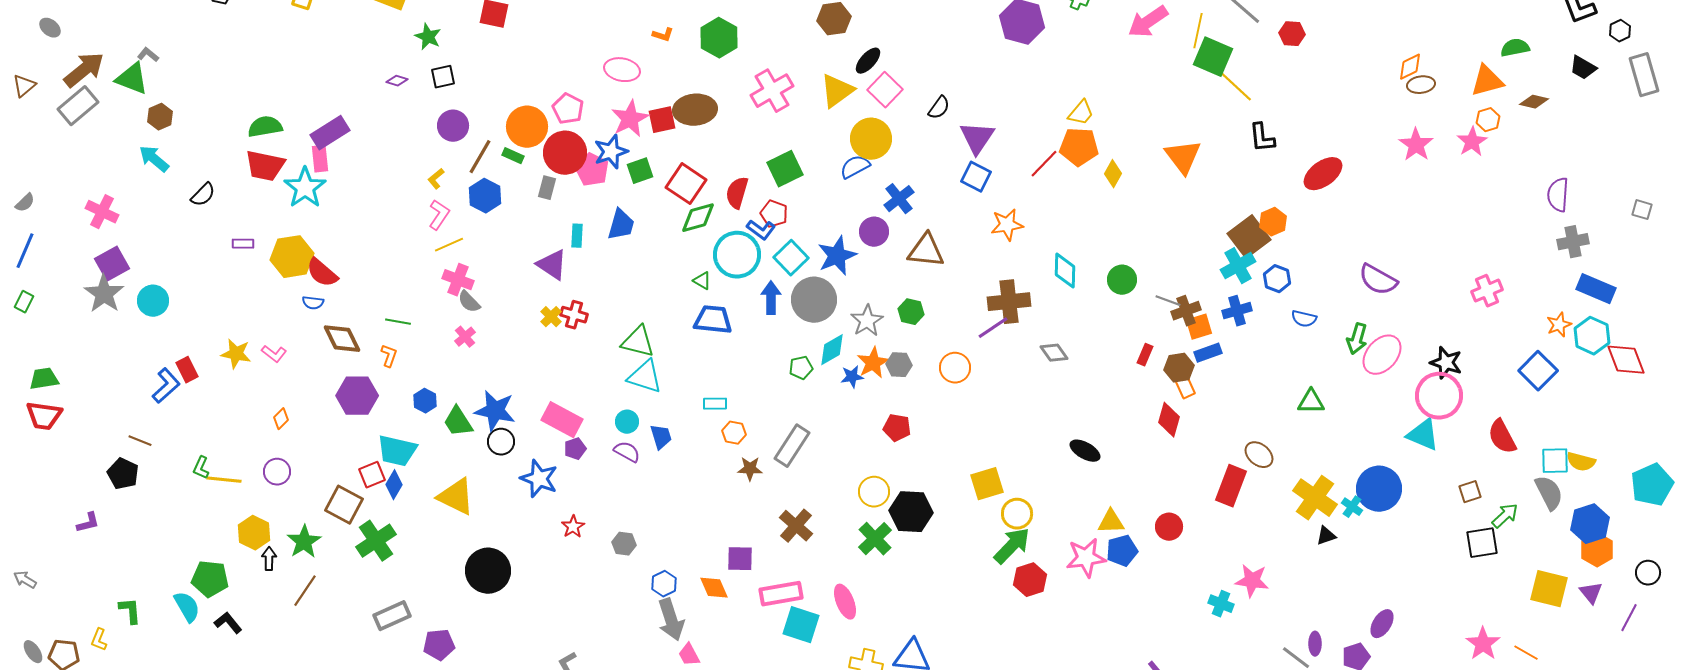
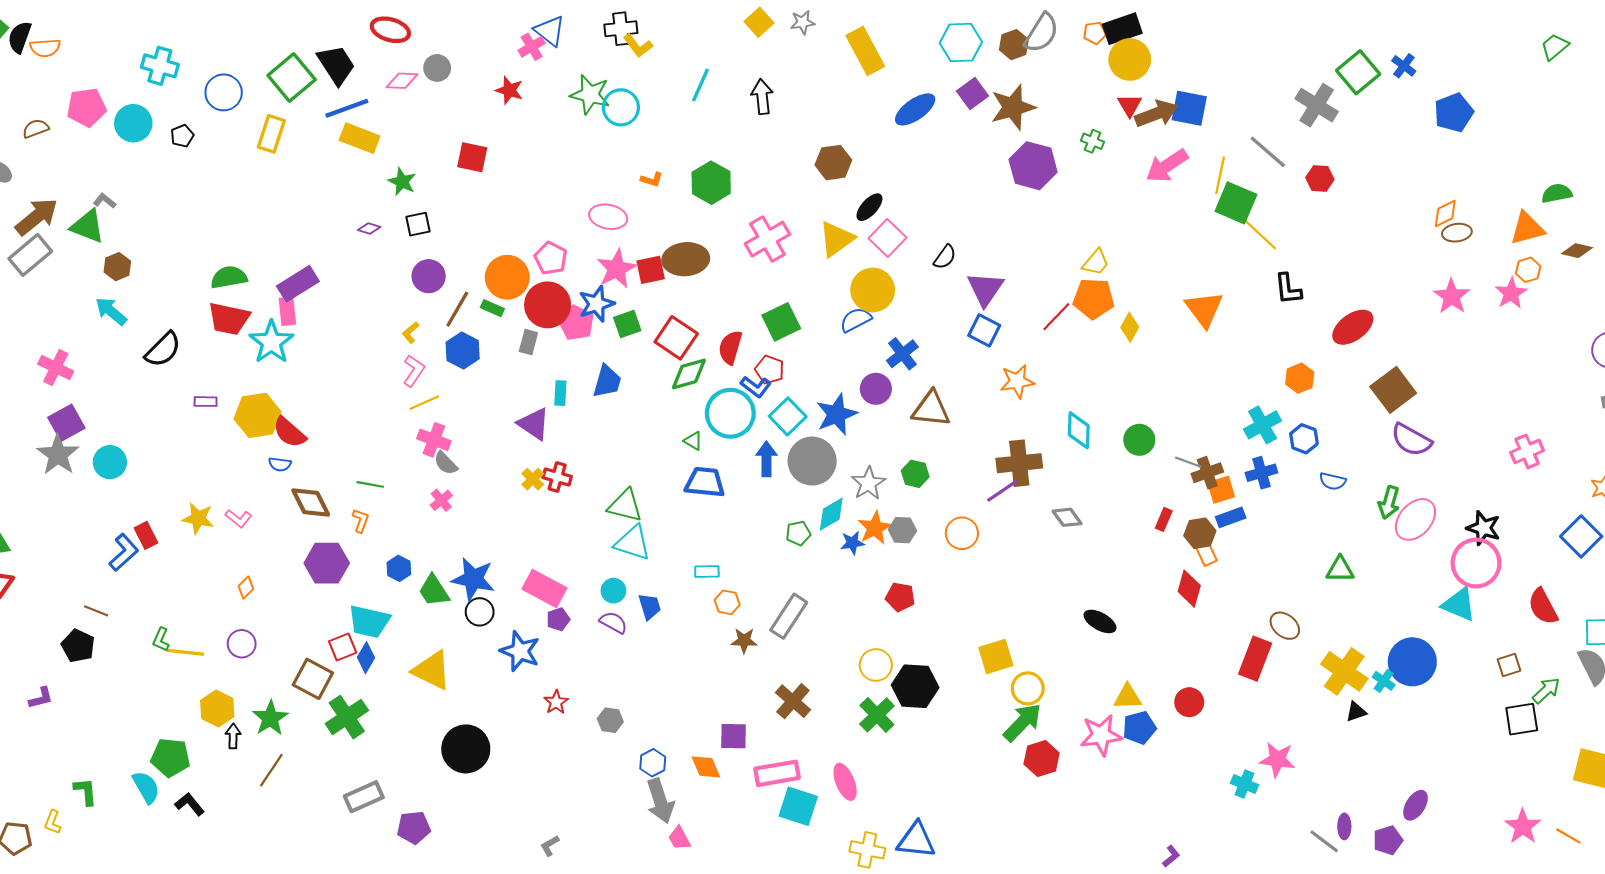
black semicircle: (203, 195) -> (163, 349), size x1.4
brown square: (1249, 237) -> (1393, 390), moved

